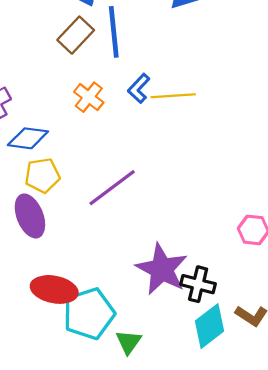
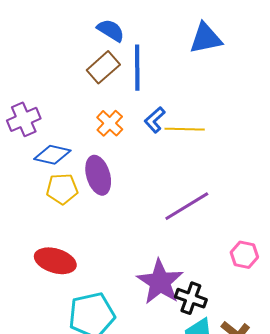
purple line: (112, 188) -> (187, 206), moved
purple ellipse: (30, 216) -> (98, 175), moved
red ellipse: (54, 289) -> (55, 261), moved

